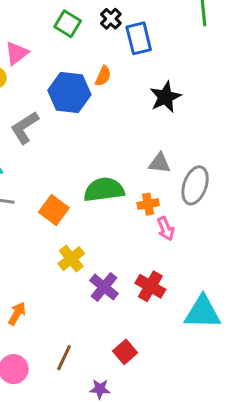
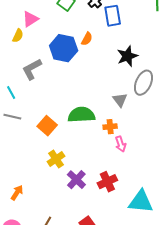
gray triangle: (160, 163) -> (120, 100), turned 42
gray ellipse: (195, 185) -> (143, 83), moved
red cross: (150, 286) -> (107, 182), turned 30

